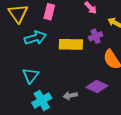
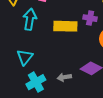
purple cross: (96, 36) -> (90, 18), turned 32
cyan arrow: (35, 38) -> (30, 19), turned -65

